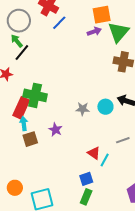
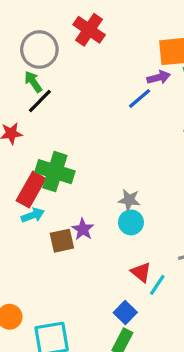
blue line: (59, 23) -> (140, 98), moved
cyan circle: (105, 107) -> (131, 222), moved
cyan arrow: (24, 124) -> (33, 215), turned 72
brown square: (30, 139) -> (62, 241), moved
blue square: (86, 179) -> (125, 313), turned -32

